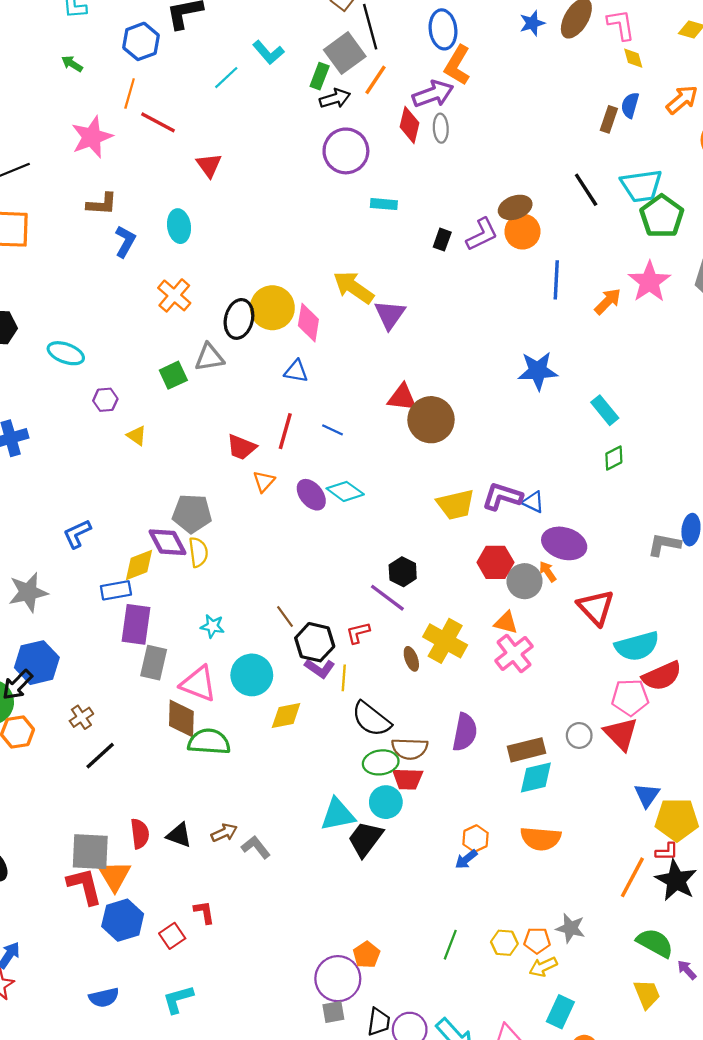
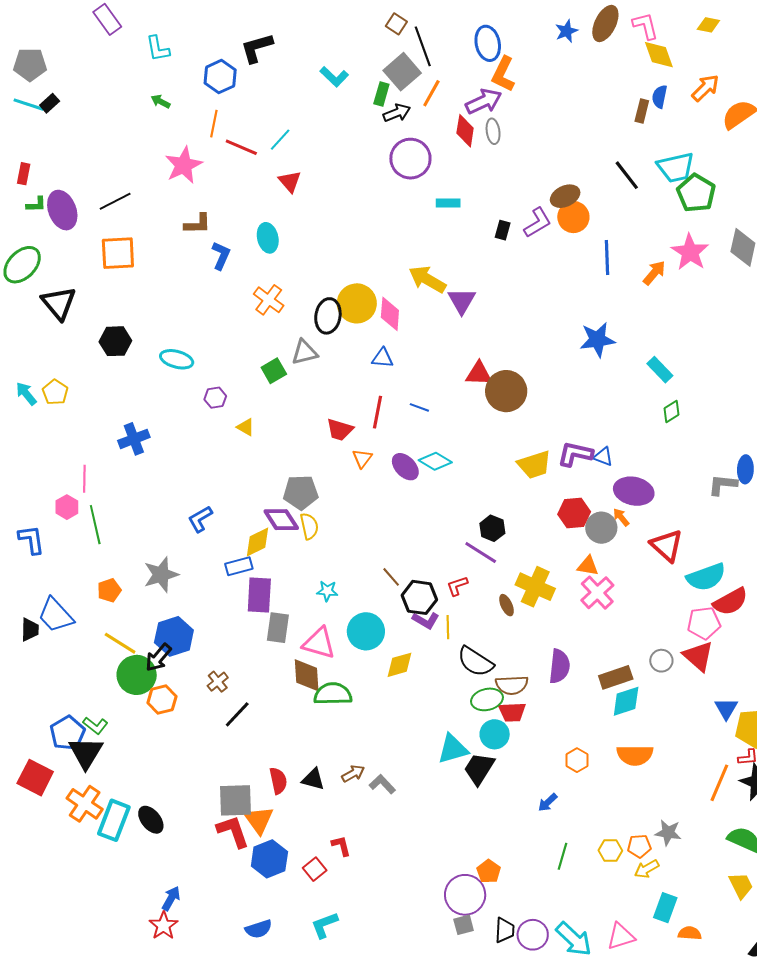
yellow diamond: (633, 58) -> (659, 55), size x1.6
cyan line: (226, 78) -> (280, 140), moved
blue arrow: (466, 859) -> (548, 802), moved

